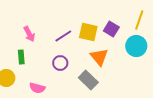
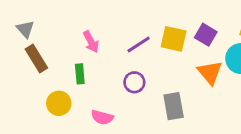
orange triangle: (99, 57) -> (210, 73), moved
gray rectangle: (88, 80) -> (174, 106), turned 36

